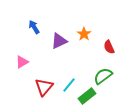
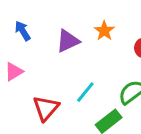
blue arrow: (34, 27) -> (23, 31), moved
cyan line: (69, 85) -> (85, 92), moved

